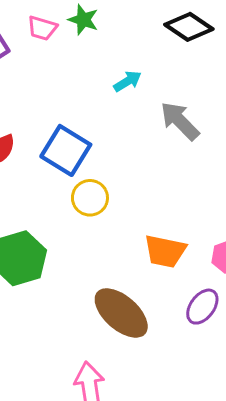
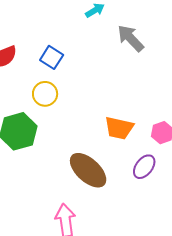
blue square: (66, 150) -> (52, 57), size x0.7
yellow circle: (90, 198) -> (45, 94), moved

